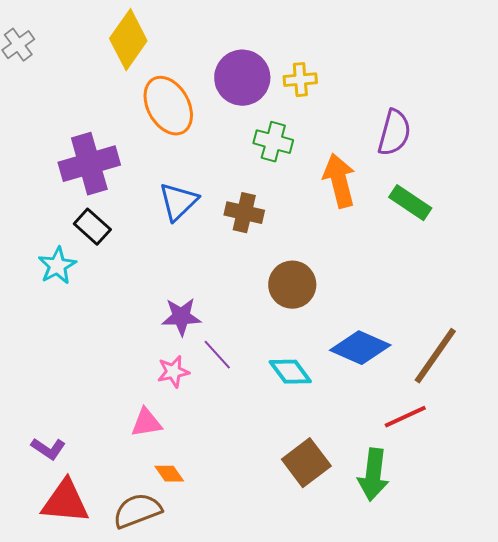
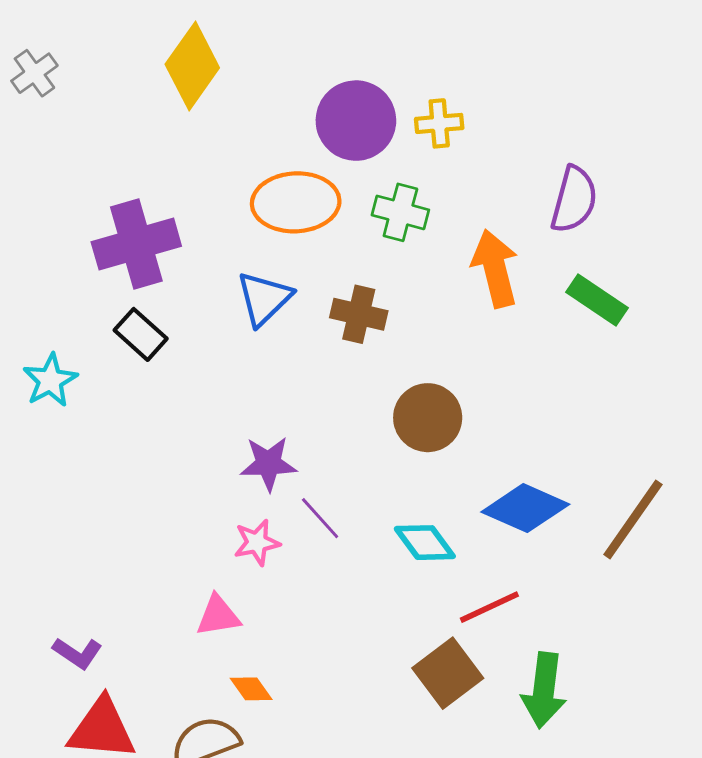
orange ellipse: (168, 106) -> (296, 202), moved, turned -64
cyan star: (57, 266) -> (50, 380), moved
red line: (405, 417) -> (489, 607), moved

